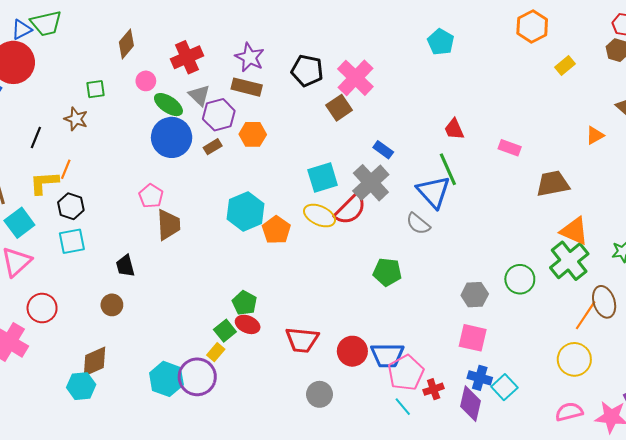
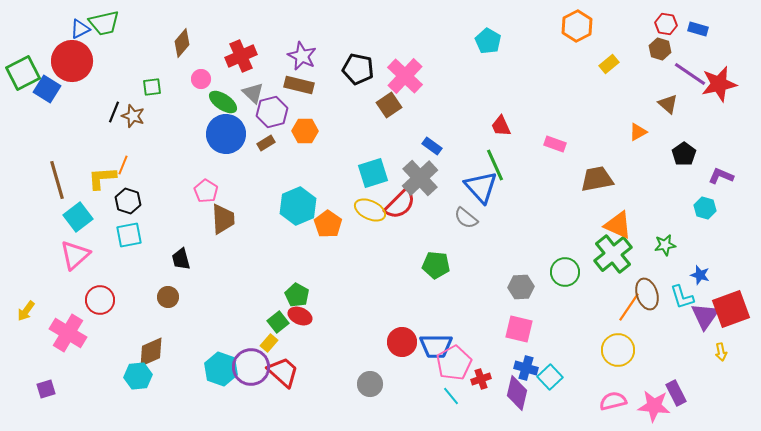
black line: (36, 137) -> (114, 112), moved
red trapezoid: (302, 340) -> (283, 372), moved, turned -144

